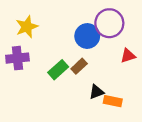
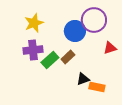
yellow star: (27, 27) -> (34, 23), moved
purple cross: (17, 58) -> (33, 50), moved

